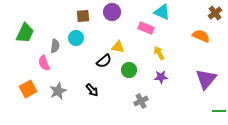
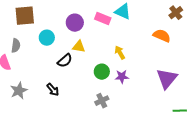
purple circle: (112, 12) -> (75, 23), moved
brown square: (83, 16) -> (25, 16), moved, size x1.5
pink rectangle: (146, 28) -> (103, 19), moved
cyan circle: (76, 38) -> (47, 38), moved
green circle: (129, 70) -> (102, 72), moved

